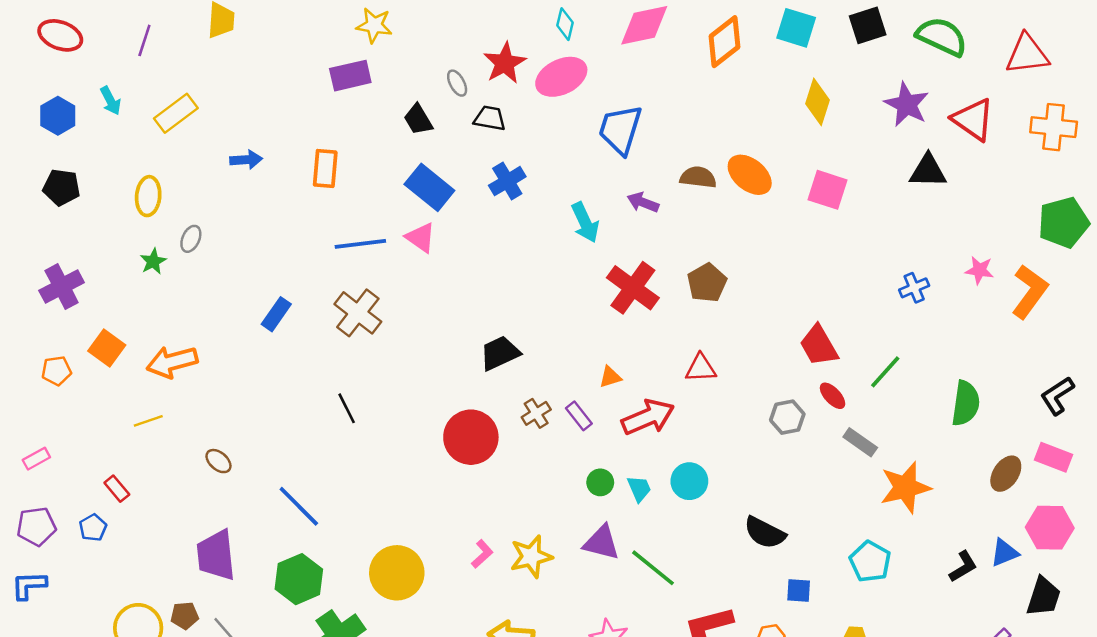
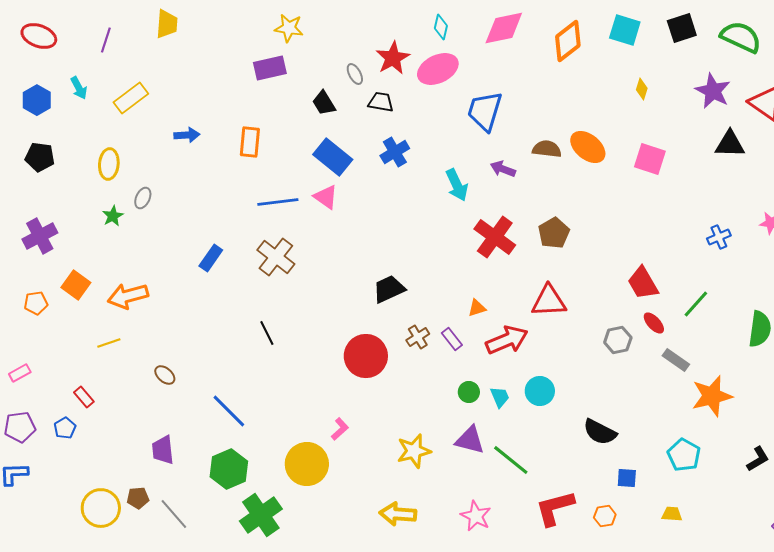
yellow diamond: (817, 102) -> (642, 89), size x0.6
red triangle: (701, 368) -> (549, 301), size x1.4
pink L-shape: (482, 554) -> (340, 429), moved
purple trapezoid: (216, 555) -> (163, 450), size x0.7

